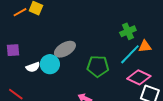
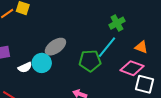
orange triangle: (145, 46) -> (141, 47), moved, turned 32
cyan line: (130, 54) -> (107, 47), moved

